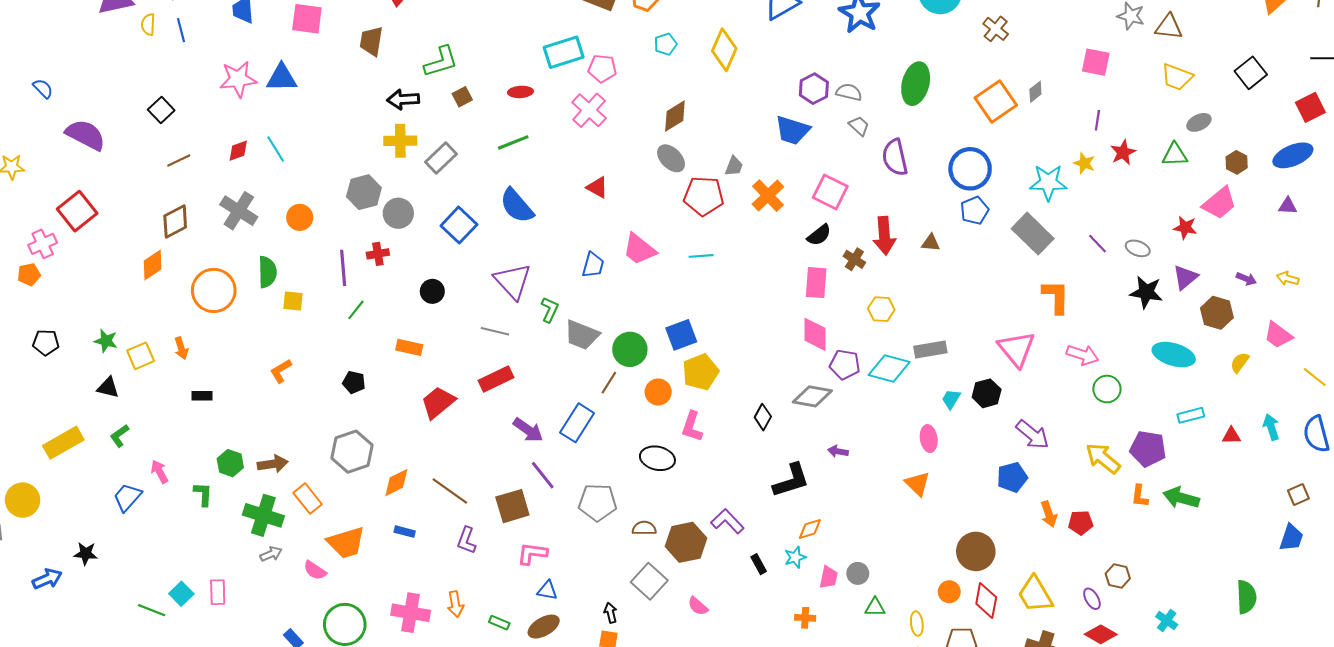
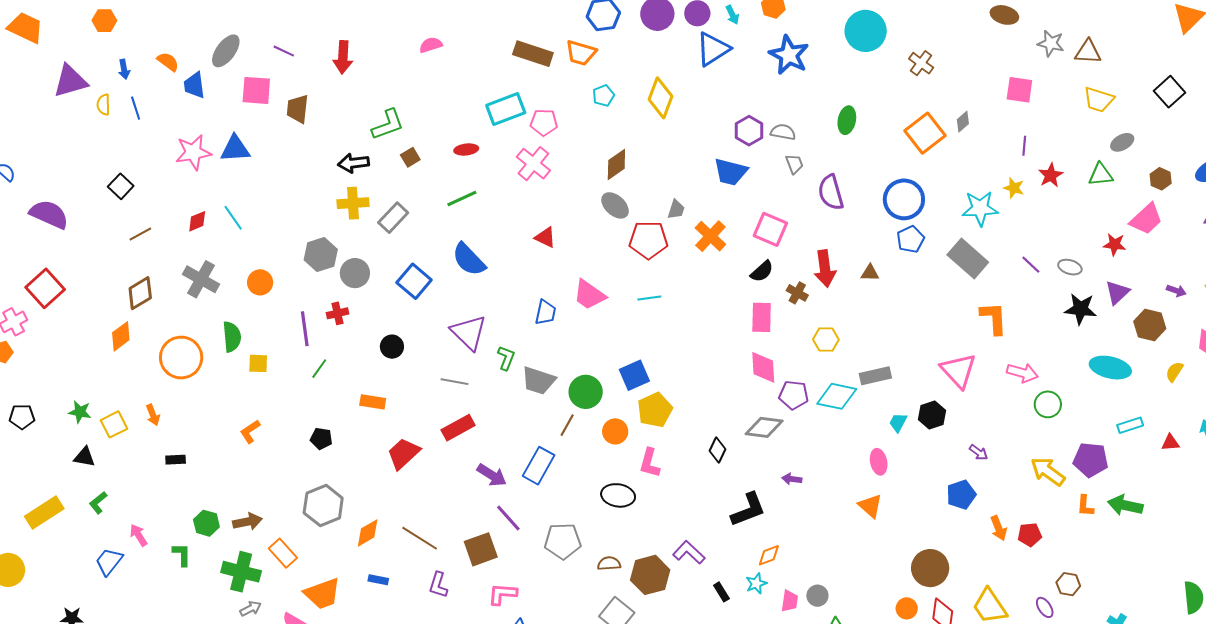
brown trapezoid: (371, 41) -> (298, 109), moved
green ellipse: (916, 84) -> (847, 120), size x0.7
gray trapezoid: (859, 126) -> (794, 164), turned 30
purple arrow: (1032, 435) -> (978, 452), size x0.6

